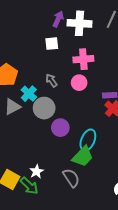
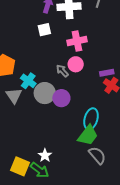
gray arrow: (51, 80) -> (62, 71), moved
gray triangle: (12, 107) -> (14, 96), turned -30
purple circle: (60, 128) -> (61, 98), moved
gray semicircle: (71, 178) -> (97, 155), moved

